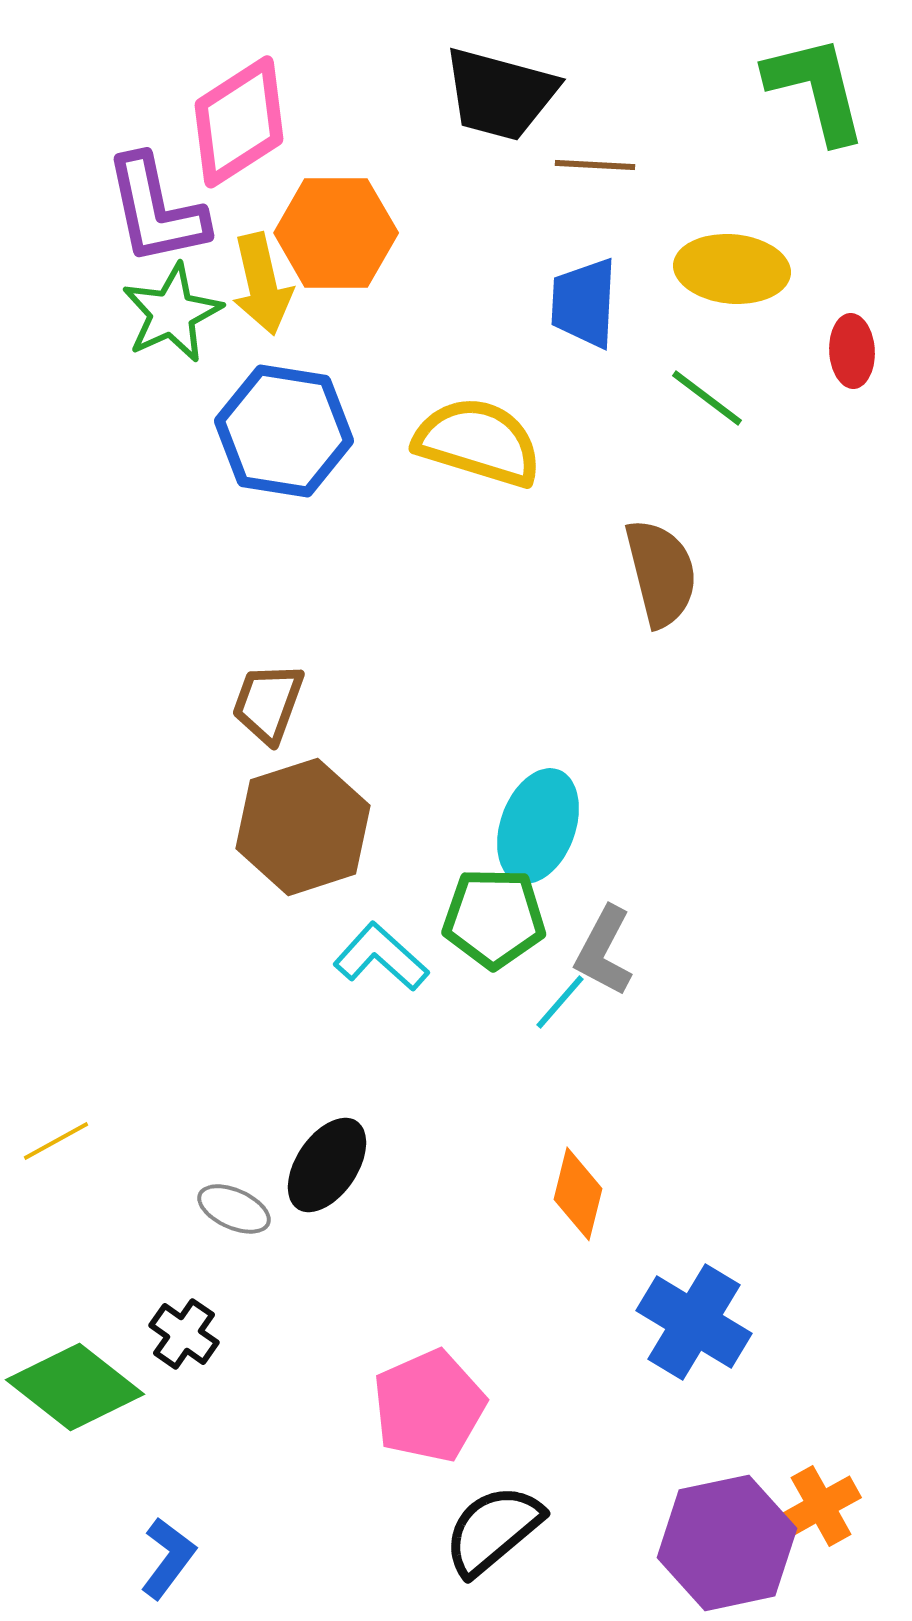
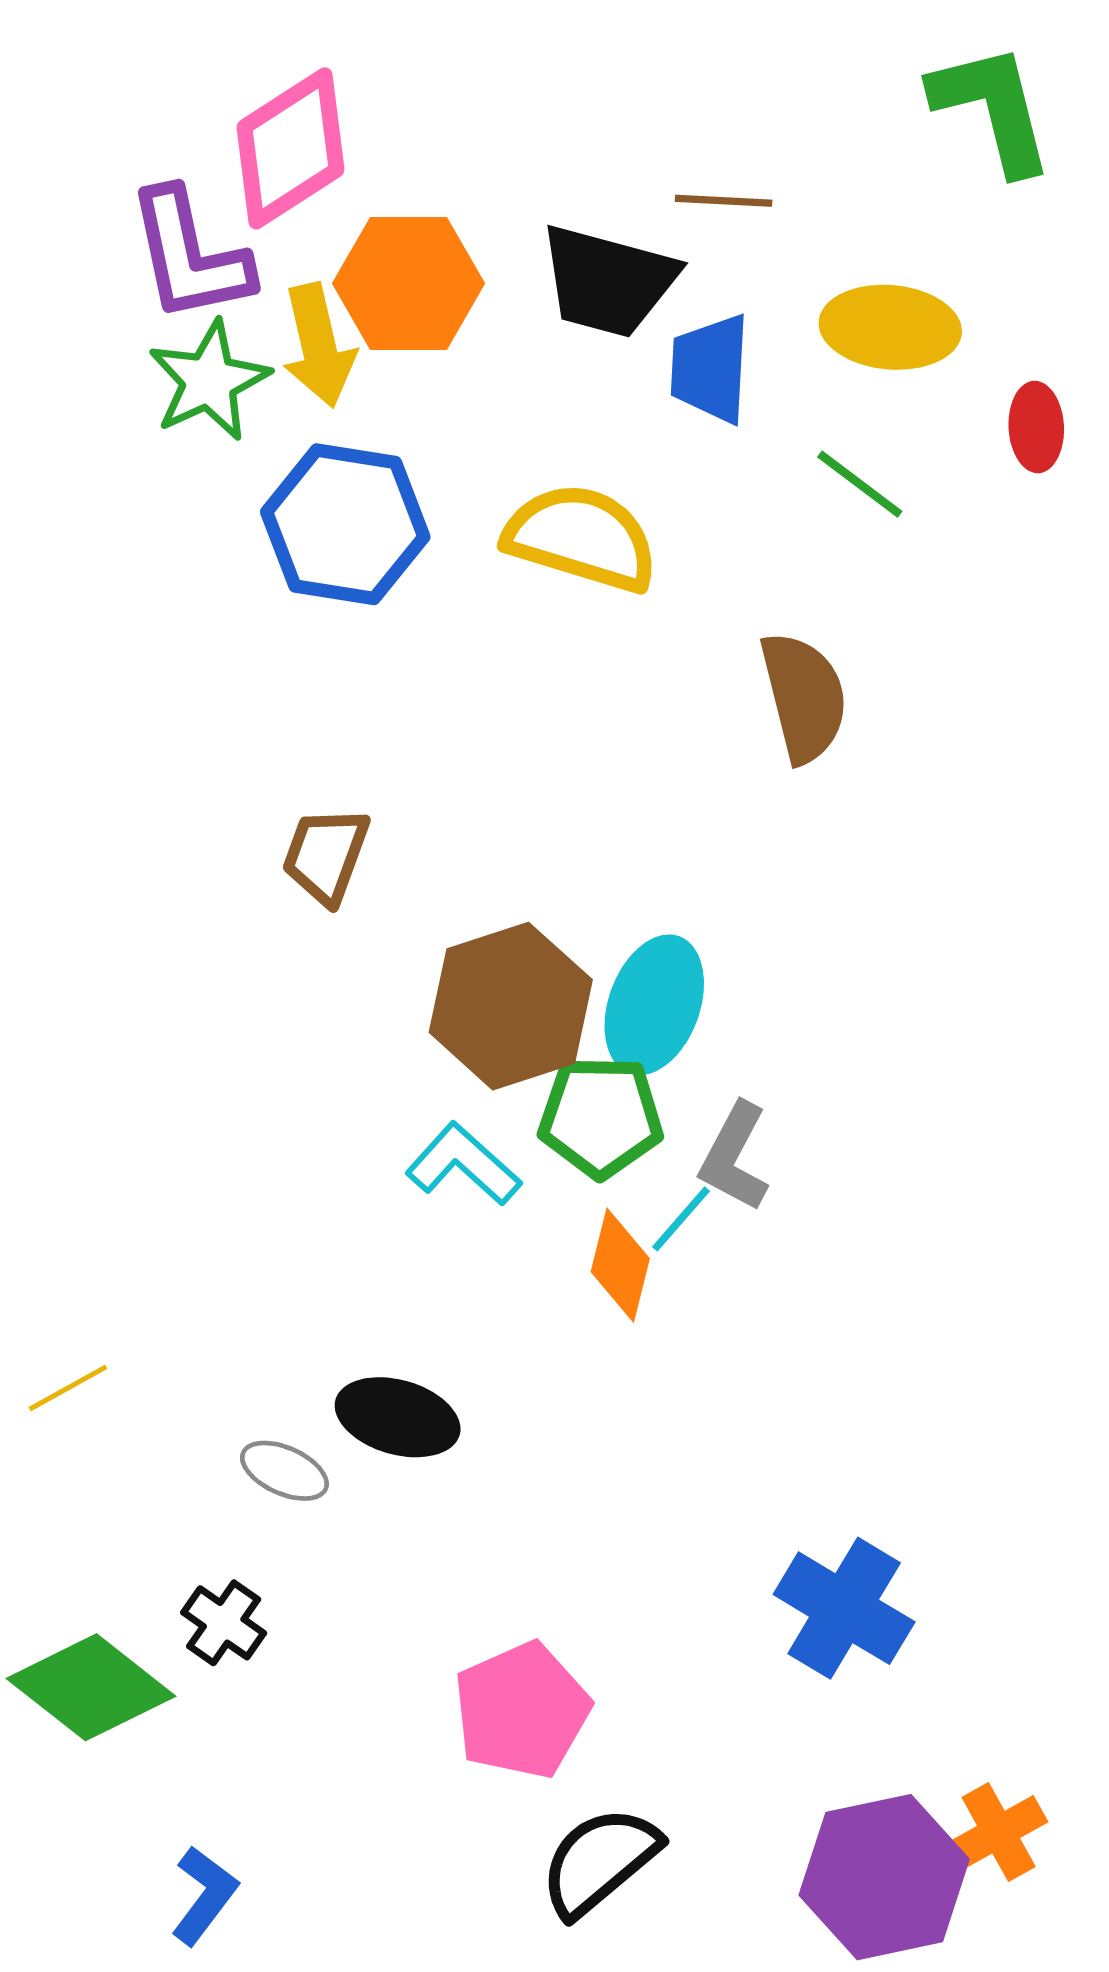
black trapezoid: (500, 94) -> (608, 281), moved
brown hexagon: (303, 827) -> (511, 1006), moved
black ellipse: (327, 1165) -> (398, 1417), turned 72
orange diamond: (578, 1194) -> (620, 1265), moved

